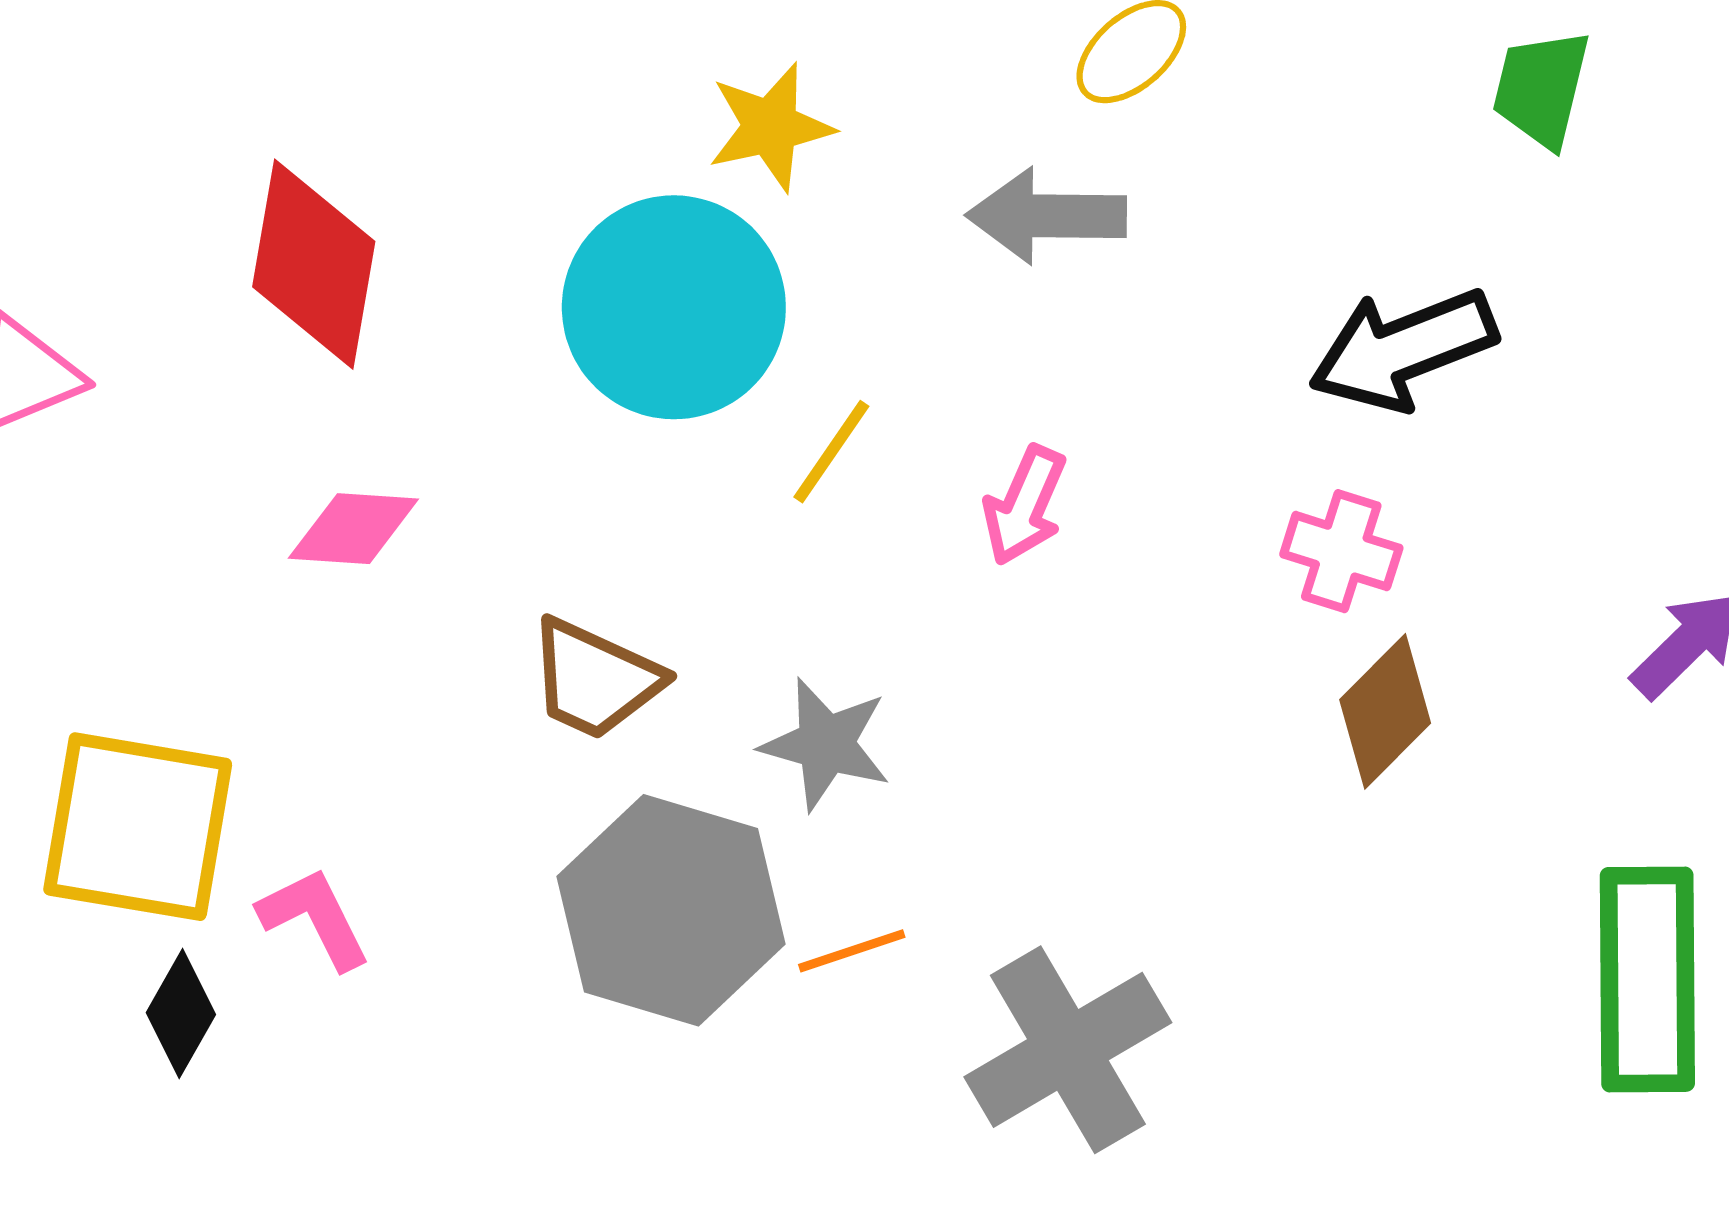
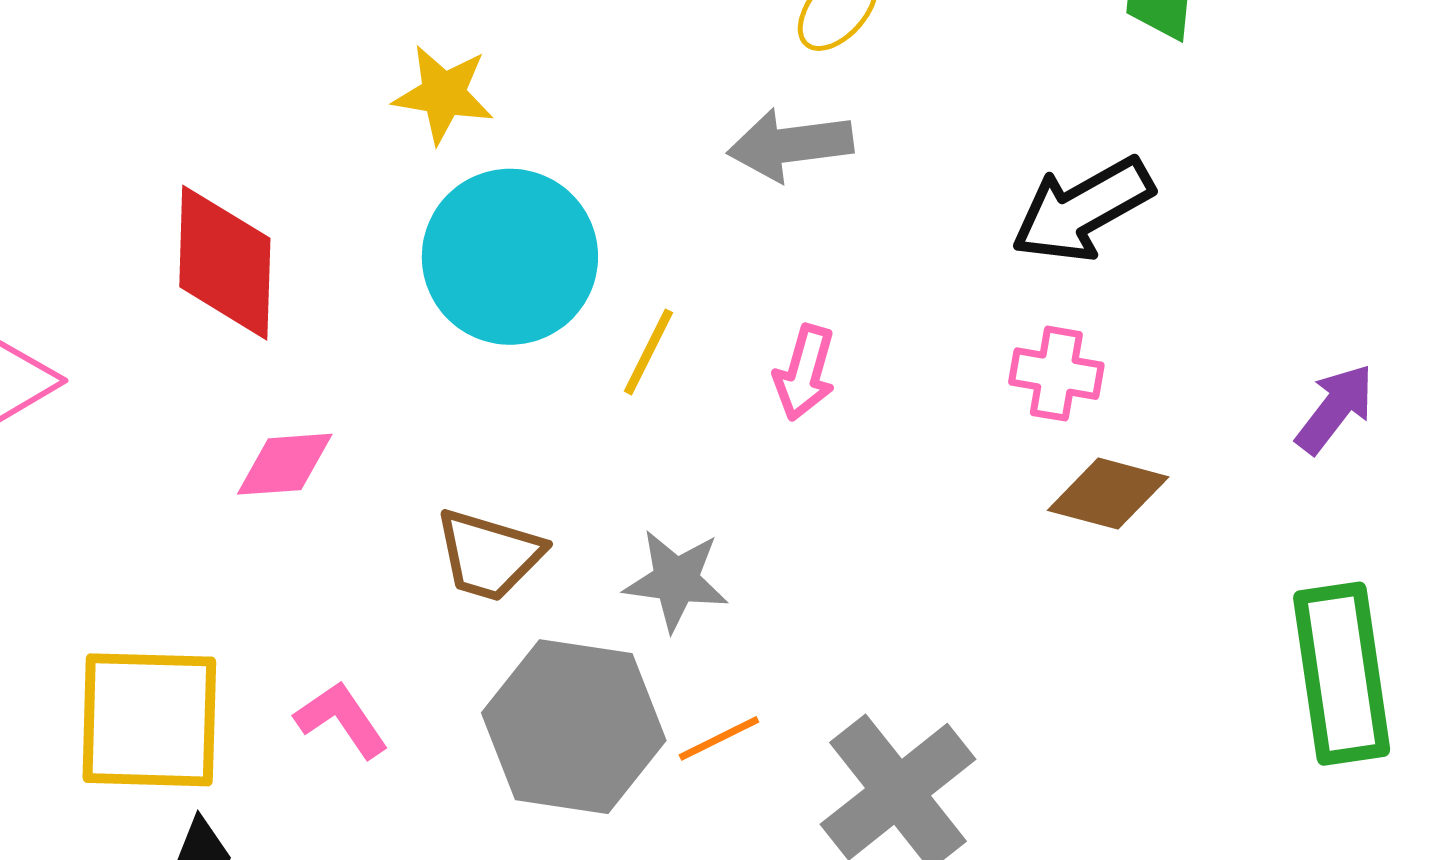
yellow star: (770, 127) -> (443, 94), moved, turned 30
brown diamond: (1385, 711) -> (1108, 494), turned 68
pink L-shape: (315, 918) -> (341, 719), moved

